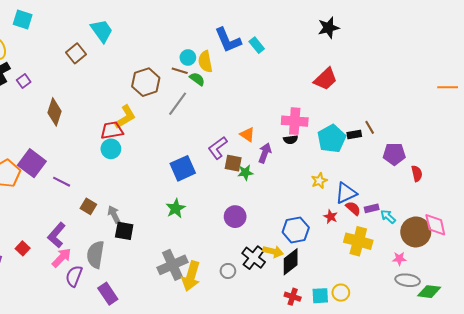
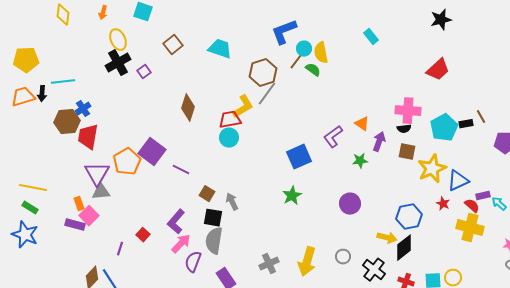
cyan trapezoid: (102, 31) -> (220, 49), moved, turned -35
blue L-shape: (228, 40) -> (284, 32), moved, turned 92
brown square: (76, 53) -> (173, 45), moved
brown line: (180, 71) -> (296, 62), turned -70
gray line: (178, 104) -> (267, 94), moved
brown diamond: (54, 112) -> (188, 108), moved
brown square: (233, 163) -> (407, 152), moved
yellow star: (319, 181) -> (432, 169), size x1.8
red semicircle: (353, 208) -> (472, 206), moved
black square: (124, 231) -> (213, 218), moved
black cross: (254, 258) -> (374, 270), moved
gray cross: (172, 265) -> (269, 264), moved, size x0.7

